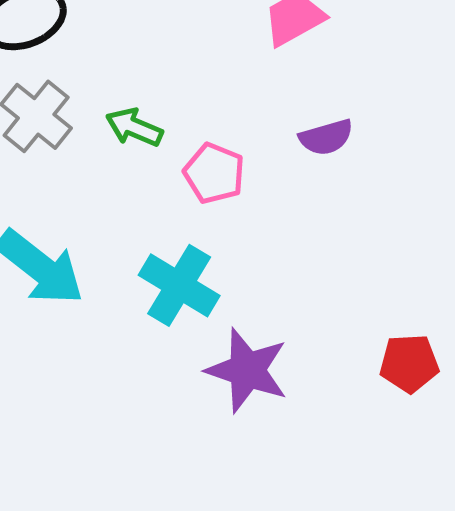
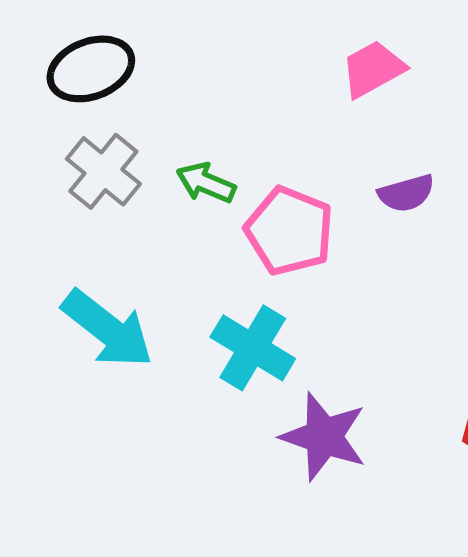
pink pentagon: (214, 173) -> (289, 231), size x1.4

